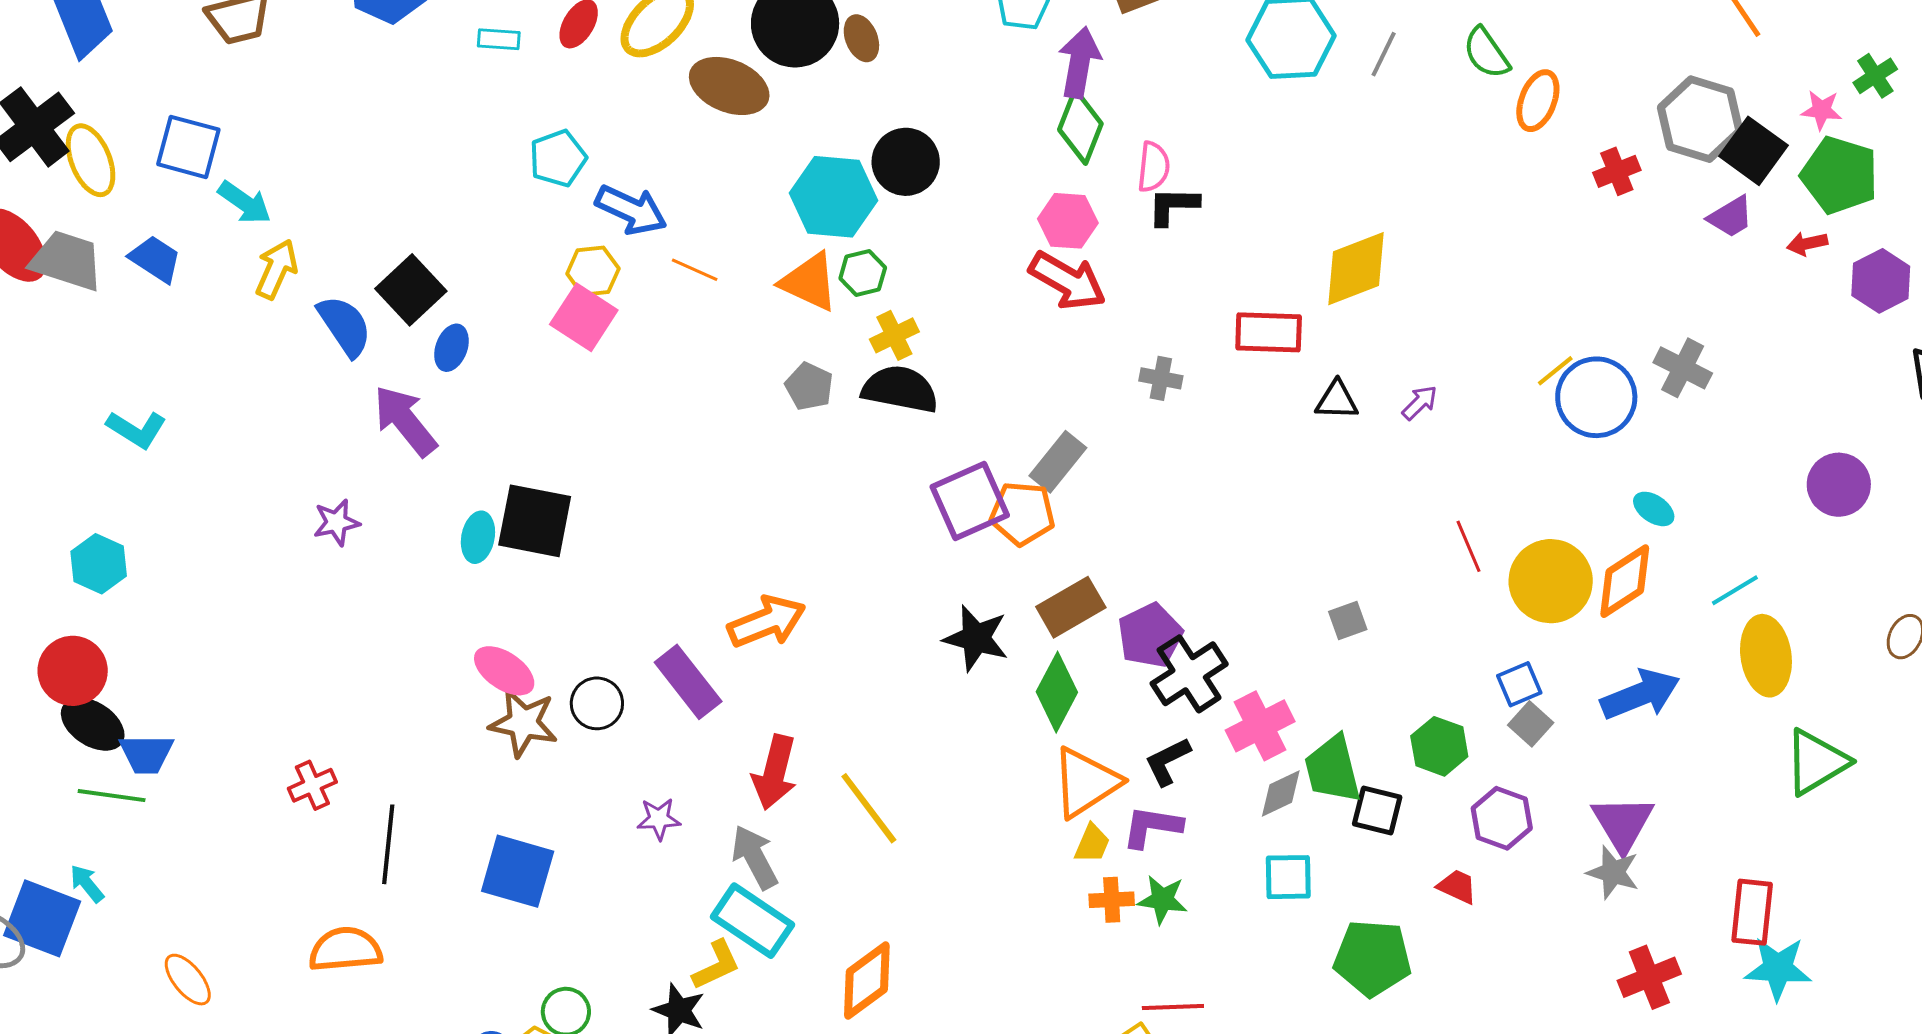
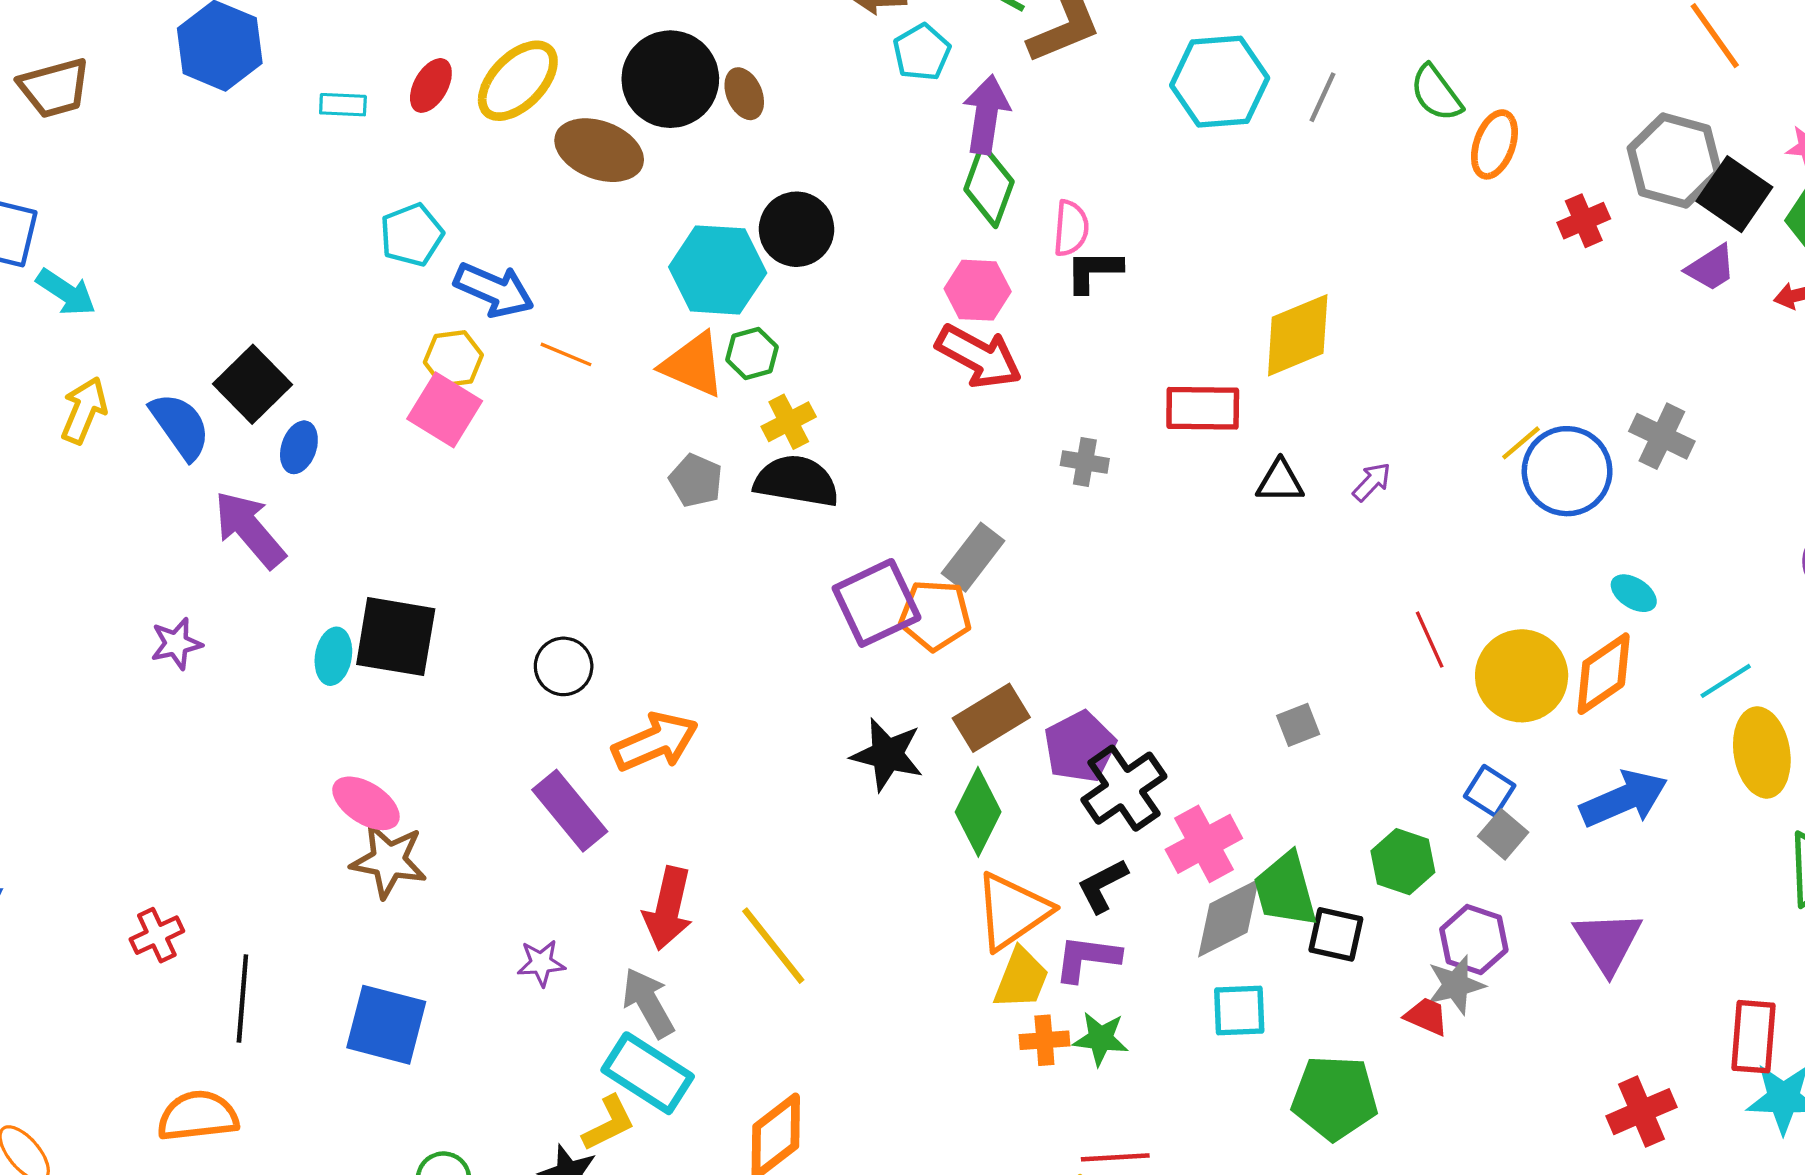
yellow arrow: (276, 269) -> (84, 410), moved
blue square: (1519, 684) -> (1490, 791), turned -33
black circle: (597, 703) -> (564, 666), moved
gray diamond: (1281, 793) -> (1229, 918), size x1.5
yellow trapezoid: (1092, 844) -> (1021, 979), size x1.4
gray star: (1613, 872) -> (1456, 985), moved, turned -30

